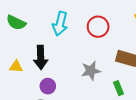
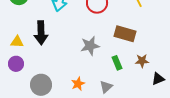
purple circle: (48, 86) -> (16, 64), moved

